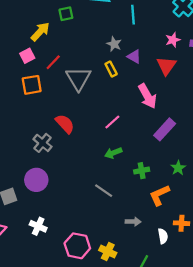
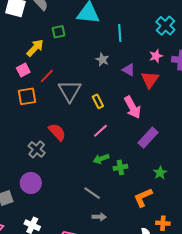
purple triangle: (134, 57) -> (129, 70), moved
yellow rectangle: (111, 69) -> (98, 101), moved
green cross: (142, 171) -> (120, 167), moved
gray arrow: (133, 222) -> (99, 217), moved

